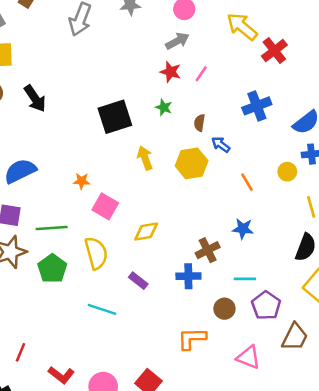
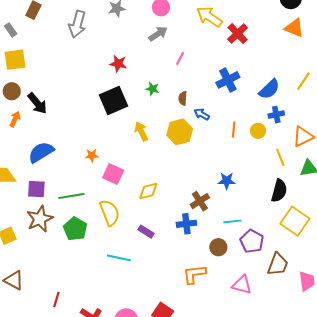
red star: (171, 72) -> (118, 64), moved
black arrow: (35, 98) -> (37, 103), moved
orange line: (247, 182) -> (234, 130), moved, turned 42

